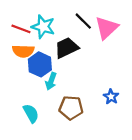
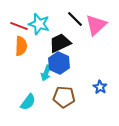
orange semicircle: (23, 51) -> (21, 46), turned -90
blue hexagon: (40, 64) -> (59, 63), moved
cyan semicircle: (31, 113) -> (28, 102), turned 66

